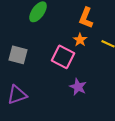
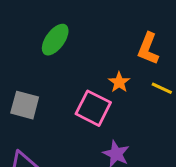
orange L-shape: (86, 18) -> (148, 49), moved

